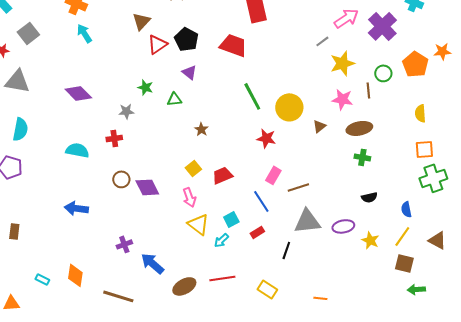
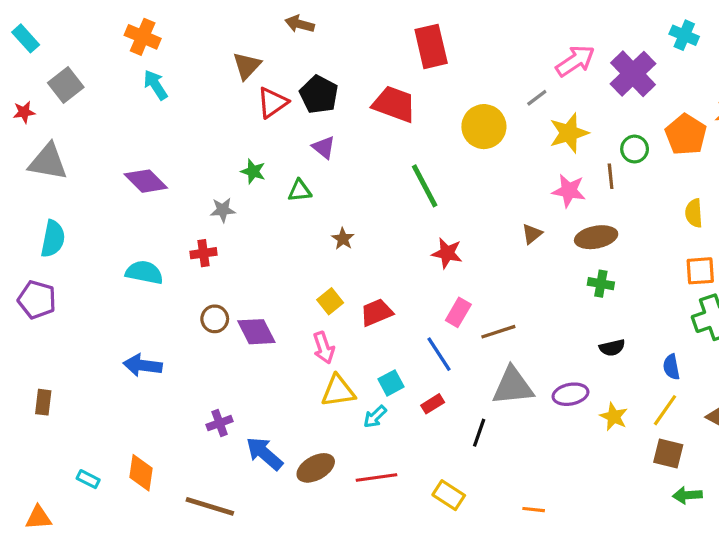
yellow circle: (289, 107) -> (484, 127), moved
yellow triangle: (198, 224) -> (338, 391), turned -45
brown ellipse: (184, 286) -> (316, 468), moved

